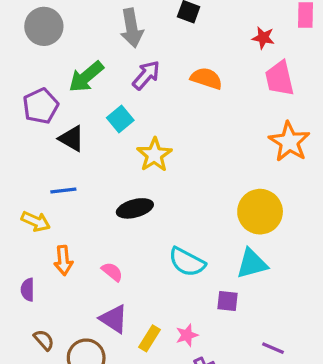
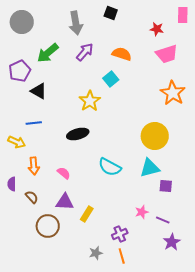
pink trapezoid: (280, 78) -> (167, 54), turned -95
cyan square: (120, 119) -> (111, 79), moved
purple square: (228, 301) -> (166, 186), moved
purple triangle: (114, 319) -> (65, 202), turned -30
pink star: (187, 335) -> (142, 212), moved
brown semicircle: (44, 340) -> (32, 197), moved

